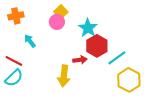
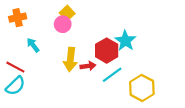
cyan star: (88, 28) -> (125, 41), moved
cyan line: (117, 58) -> (112, 75), moved
yellow arrow: (64, 76) -> (70, 59), moved

